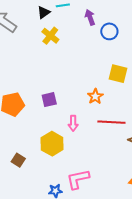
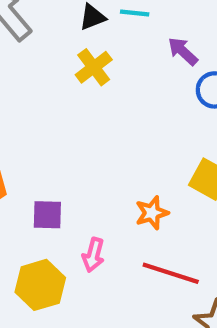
purple arrow: (90, 17) -> (183, 51), turned -42
purple square: (49, 100) -> (47, 215), moved

